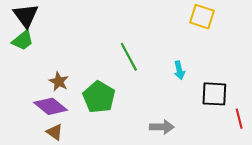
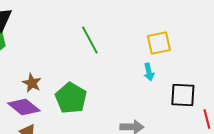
yellow square: (202, 17) -> (159, 43), moved, turned -30
green line: (129, 57) -> (90, 40), moved

